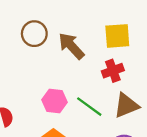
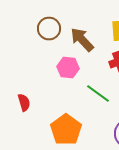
pink hexagon: (55, 101) -> (68, 68), moved

